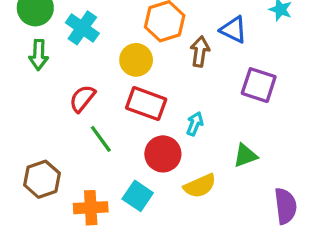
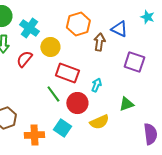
yellow circle: (136, 60) -> (50, 47), moved
red semicircle: (82, 99) -> (24, 59), moved
green line: (101, 139) -> (53, 94), moved

